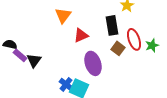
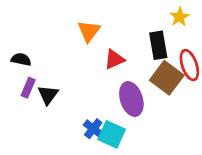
black semicircle: (10, 44) -> (21, 59), moved
brown square: (118, 48) -> (167, 78), size x1.6
purple rectangle: (20, 55) -> (28, 88), turned 72

